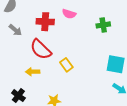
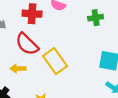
yellow rectangle: (66, 65) -> (55, 61), size x1.6

